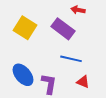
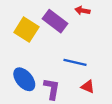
purple rectangle: (63, 29) -> (55, 21), moved

